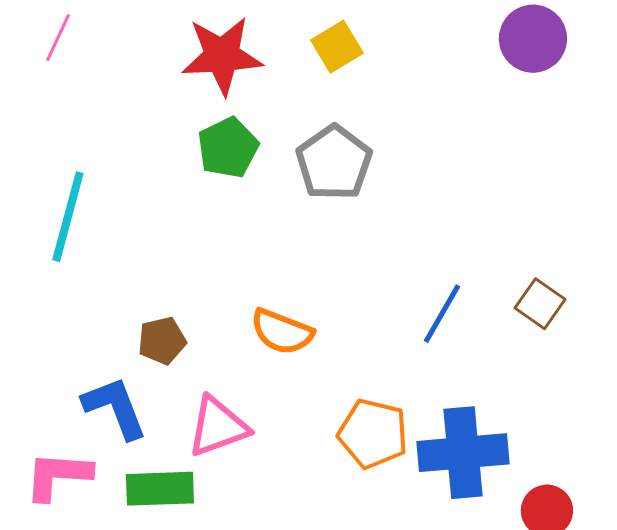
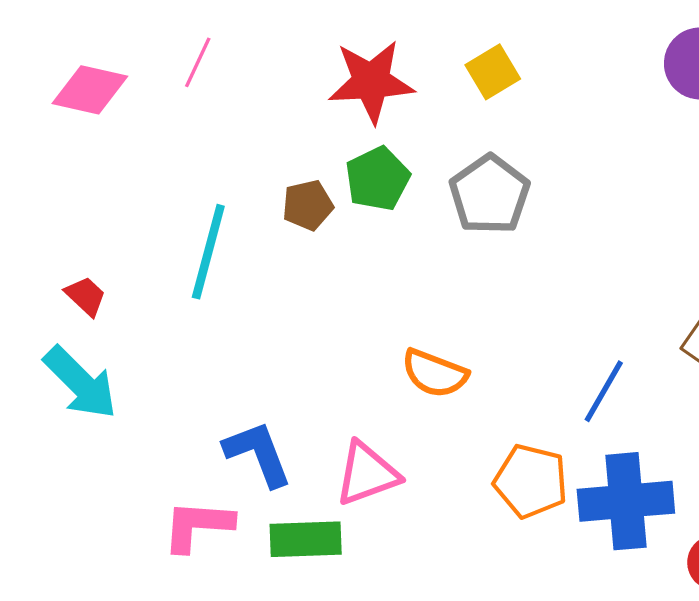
blue line: (442, 314) -> (604, 391), moved
brown pentagon: (162, 341) -> (308, 205), moved

